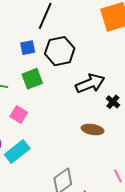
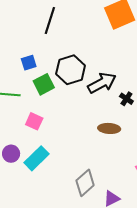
blue square: (28, 48) -> (29, 63), moved
black hexagon: (60, 51) -> (71, 70), moved

